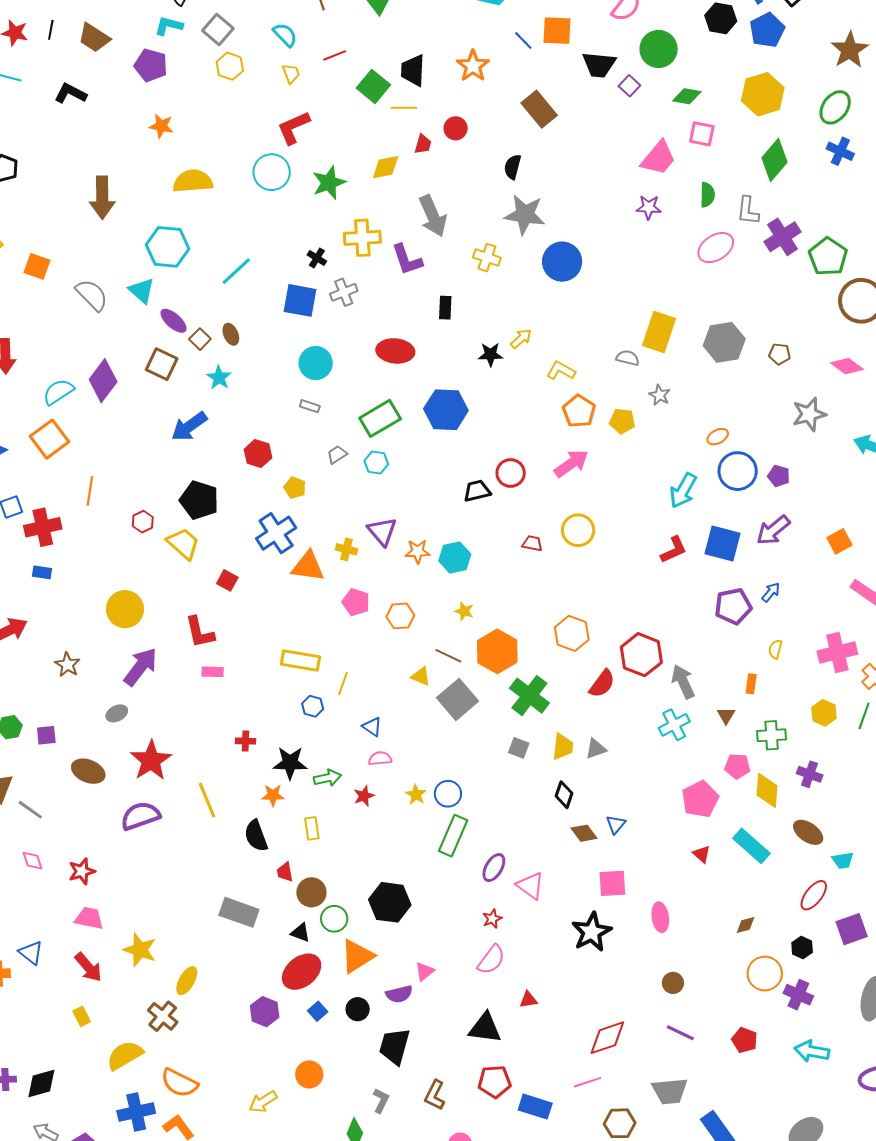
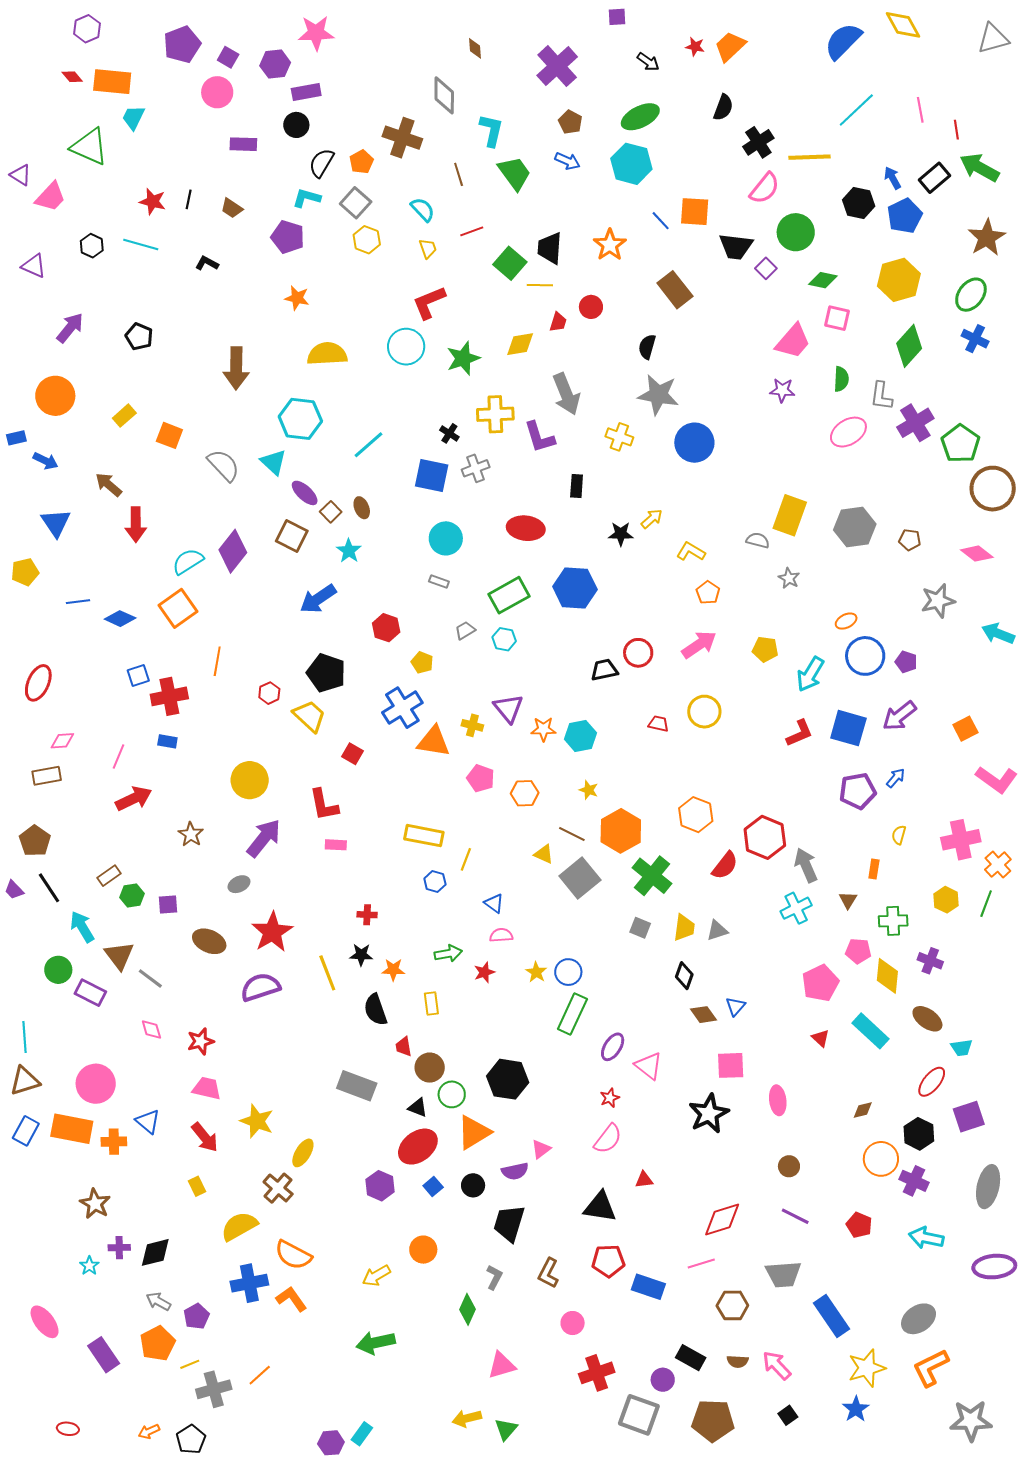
brown trapezoid: (94, 38) -> (232, 208), size x0.7
black L-shape: (70, 93) -> (207, 263), size x0.7
orange pentagon: (579, 411) -> (708, 593), size x0.7
yellow pentagon: (622, 421) -> (765, 649), moved
black star: (290, 763) -> (361, 955), moved, size x0.7
black hexagon: (802, 948) -> (919, 1134), size x1.4

